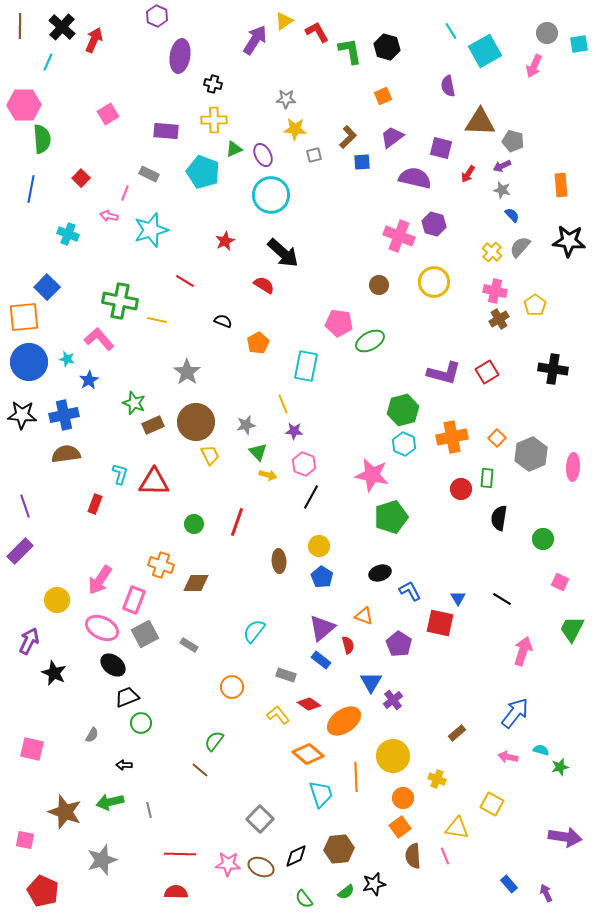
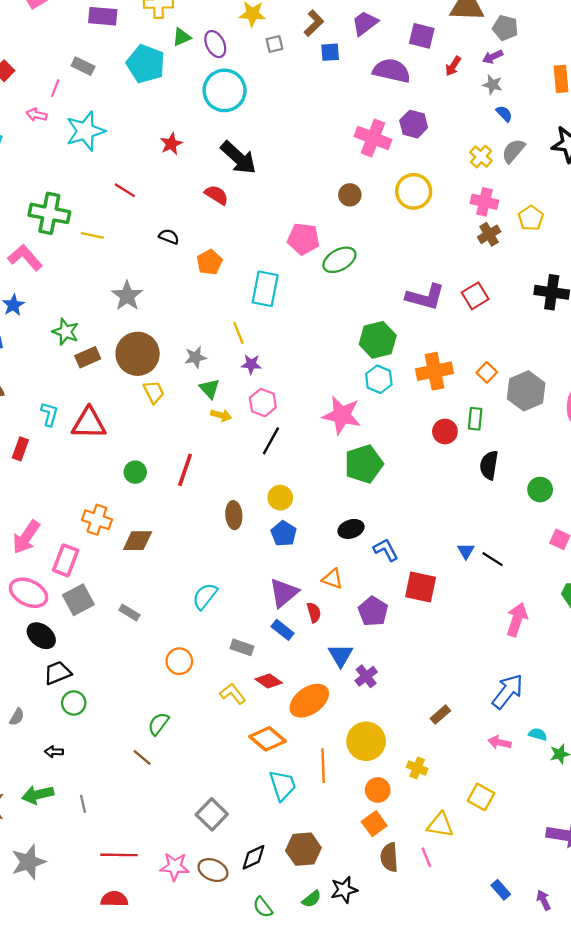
blue triangle: (458, 598) -> (466, 551), moved

